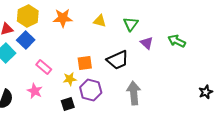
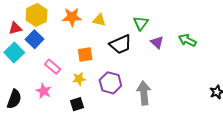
yellow triangle: (100, 21) -> (99, 20), moved
black trapezoid: (118, 60) -> (121, 44), moved
orange square: (85, 63) -> (85, 55), moved
purple hexagon: (91, 90) -> (110, 83), moved

